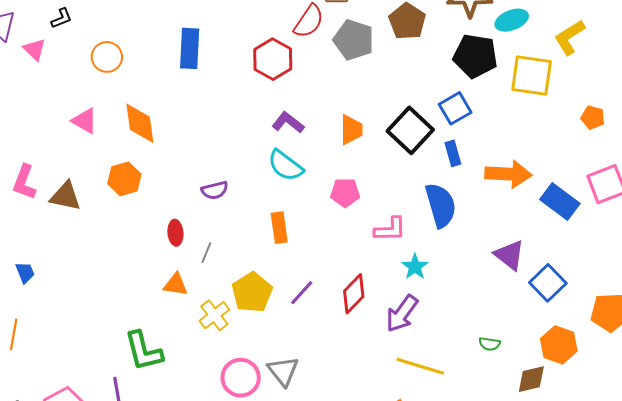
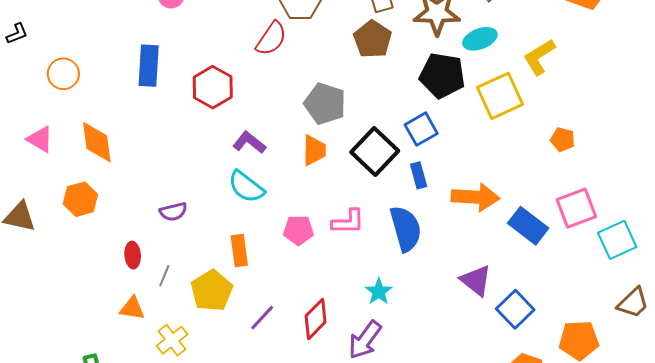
gray pentagon: (354, 40) -> (325, 104), moved
red hexagon: (273, 59) -> (213, 87), moved
yellow square: (532, 76) -> (500, 96), turned -33
pink pentagon: (345, 193) -> (298, 230), moved
pink L-shape: (390, 229) -> (348, 222), moved
yellow pentagon: (252, 292) -> (212, 291), moved

